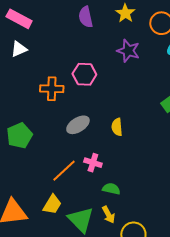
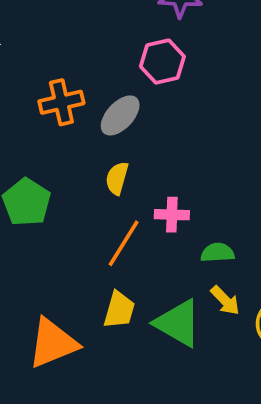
pink hexagon: (84, 74) -> (162, 62), moved
gray ellipse: (78, 125) -> (120, 115), moved
yellow semicircle: (117, 127) -> (117, 178), moved, turned 36

